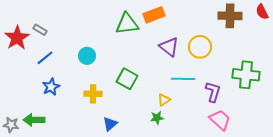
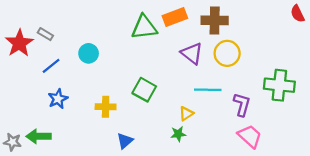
brown cross: (230, 16) -> (215, 20), moved
cyan circle: (87, 56) -> (89, 53), moved

